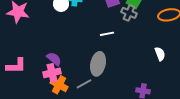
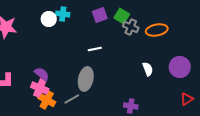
gray cross: (129, 13) -> (131, 27), moved
pink cross: (52, 73) -> (40, 88), turned 36

